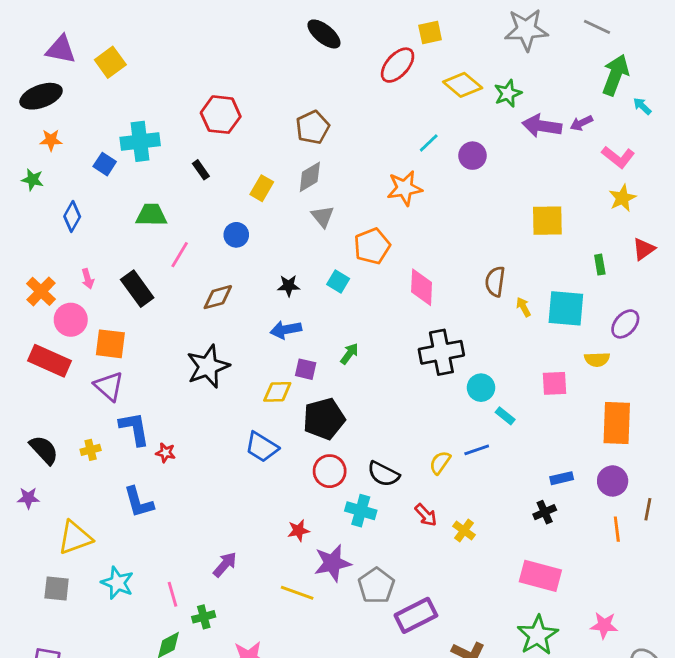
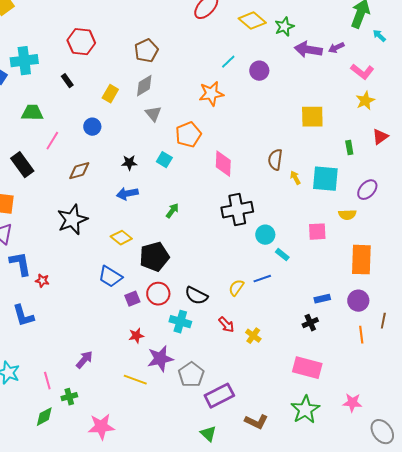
purple square: (306, 369) -> (132, 299), moved, turned -35
yellow diamond: (277, 392) -> (121, 238), turned 40

